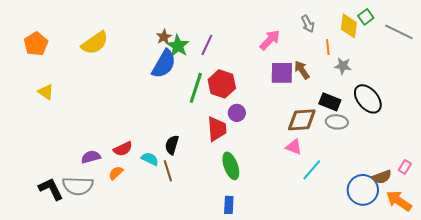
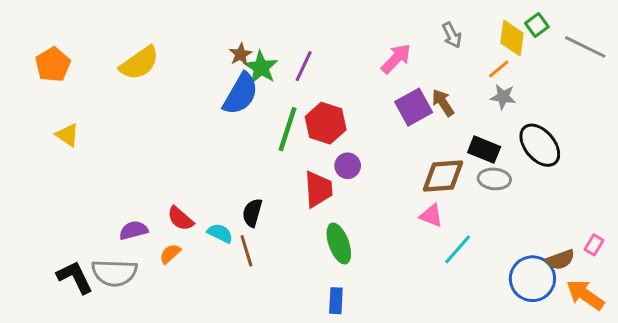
orange line: (328, 47) -> (499, 69), moved, turned 56
purple square: (282, 73) -> (414, 107), turned -30
red semicircle: (123, 149) -> (180, 219), turned 66

